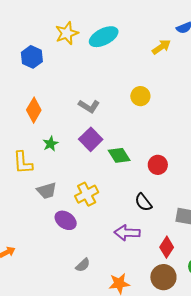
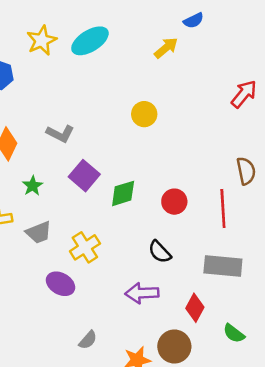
gray L-shape: (89, 106) -> (60, 134), moved
green diamond: (119, 155) -> (123, 193), turned -70
gray trapezoid: (47, 191) -> (39, 233), moved
brown circle: (163, 277) -> (174, 347), moved

